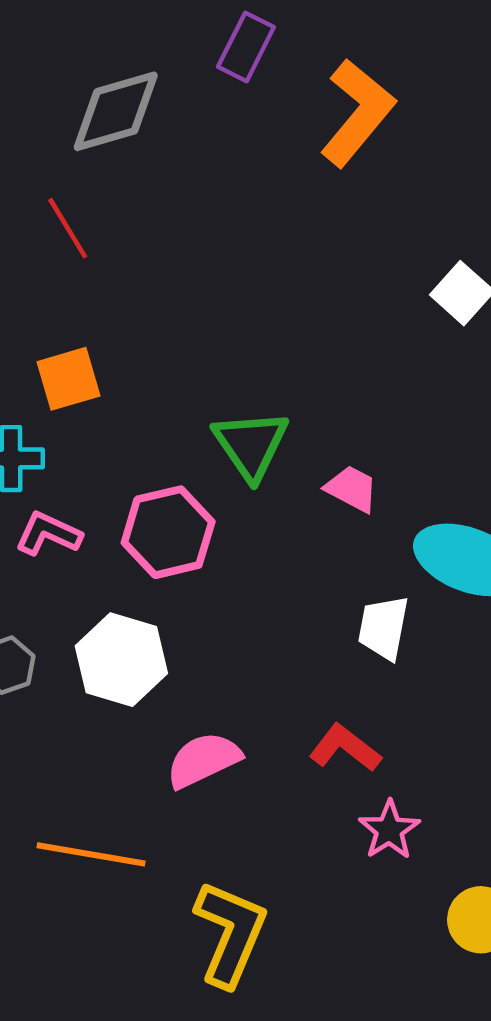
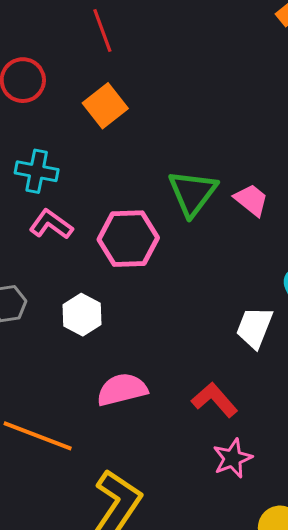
orange square: (68, 379) -> (105, 106), moved, turned -33
pink trapezoid: (352, 489) -> (251, 200), moved
white hexagon: (121, 660) -> (82, 315), size x0.7

